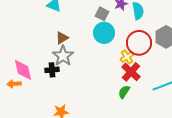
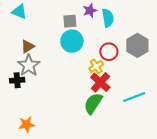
gray square: (102, 14) -> (70, 21), turned -32
red circle: (139, 43) -> (109, 52), size x0.7
green semicircle: (124, 92) -> (93, 103), size x1.5

